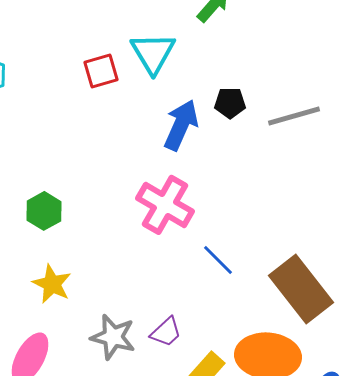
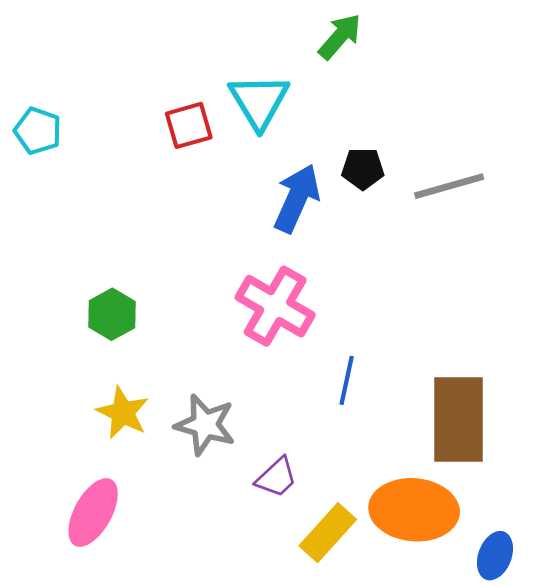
blue line: (218, 260) -> (347, 380), turned 57
brown rectangle: (301, 289) -> (459, 419), turned 38
gray star: (113, 337) -> (205, 425), moved

